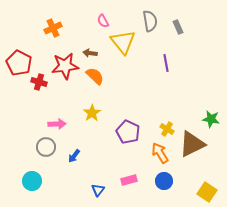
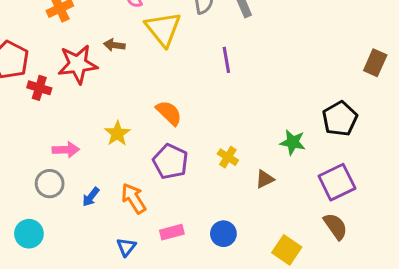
orange semicircle: (95, 76) -> (169, 113), moved
brown triangle: (192, 144) -> (265, 179), size x0.5
orange arrow: (160, 153) -> (134, 198), moved

